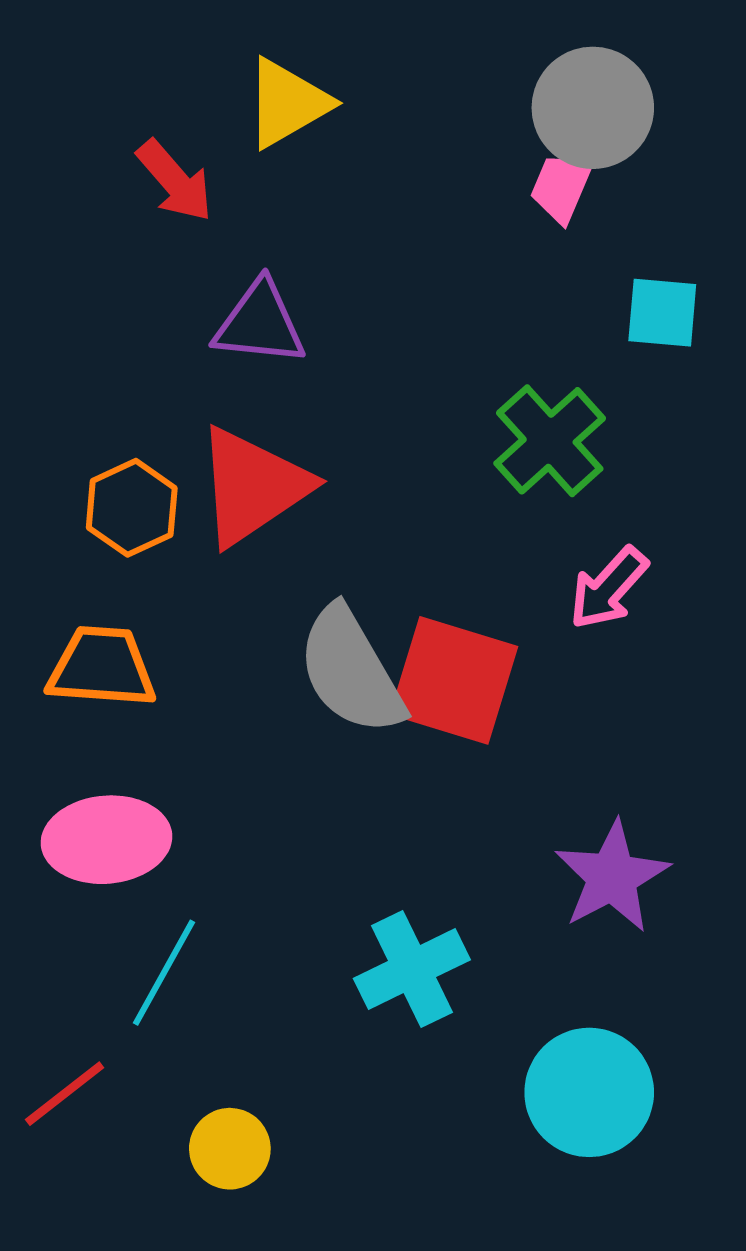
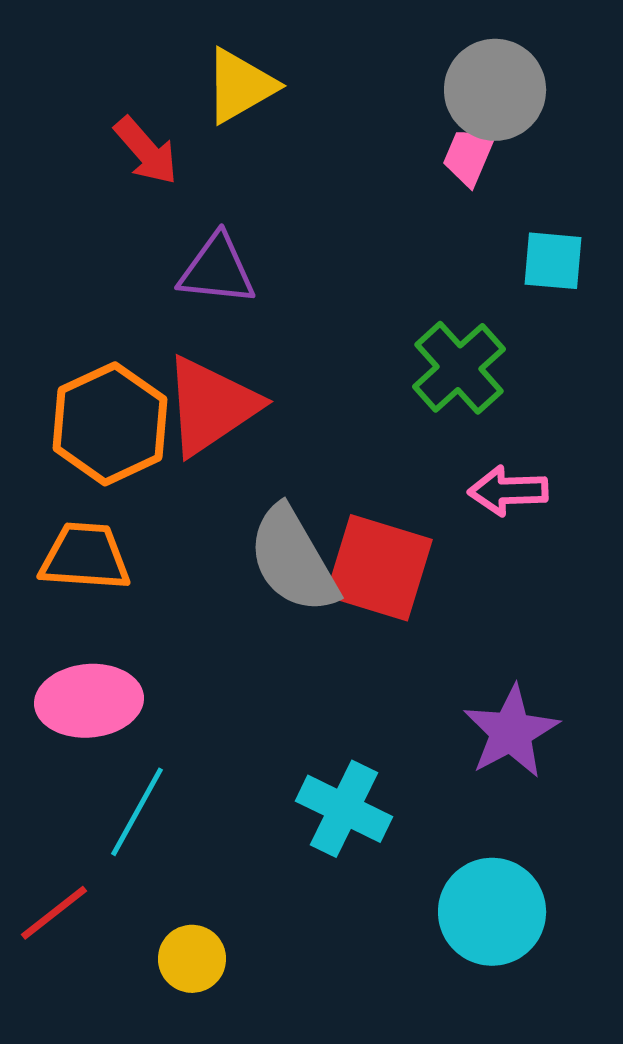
orange hexagon: (132, 508) -> (110, 424), size x1.5
pink arrow: (608, 588) -> (508, 491), turned 46
cyan cross: (412, 969) -> (344, 809), turned -38

